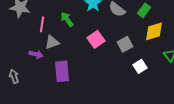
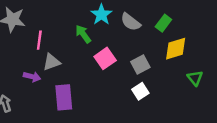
green arrow: (67, 19) -> (83, 34), moved
white square: (140, 66) -> (140, 91), moved

